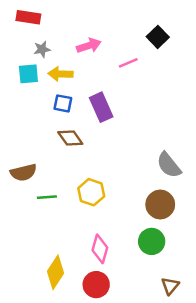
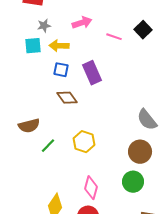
black square: (158, 37) -> (143, 30), moved
pink line: (128, 63) -> (114, 37), turned 42
green line: (47, 197) -> (48, 146), turned -42

